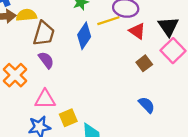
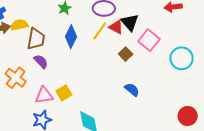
yellow line: (108, 21) -> (100, 31), moved, turned -30
black triangle: (168, 26) -> (130, 22), moved
yellow square: (68, 118) -> (64, 93), moved

